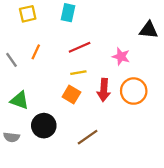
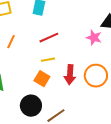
pink star: (121, 56) -> (94, 38), moved
black circle: (44, 126) -> (31, 106), moved

